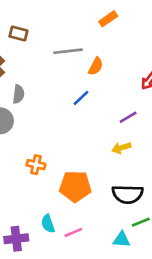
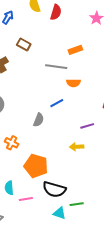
orange rectangle: (108, 19) -> (75, 50), moved
orange semicircle: (96, 66) -> (73, 83), turned 48
gray semicircle: (18, 94) -> (39, 120), moved
black semicircle: (128, 194) -> (54, 189), moved

